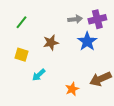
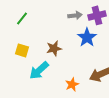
brown star: (51, 42) -> (54, 48), moved
cyan arrow: (39, 75) -> (39, 70), size x1.5

